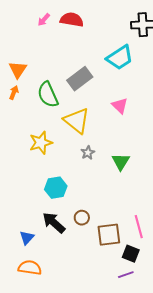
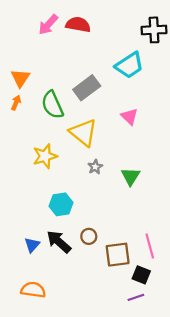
pink arrow: (44, 20) -> (48, 25), size x1.5
blue triangle: (27, 238) -> (32, 245), moved

